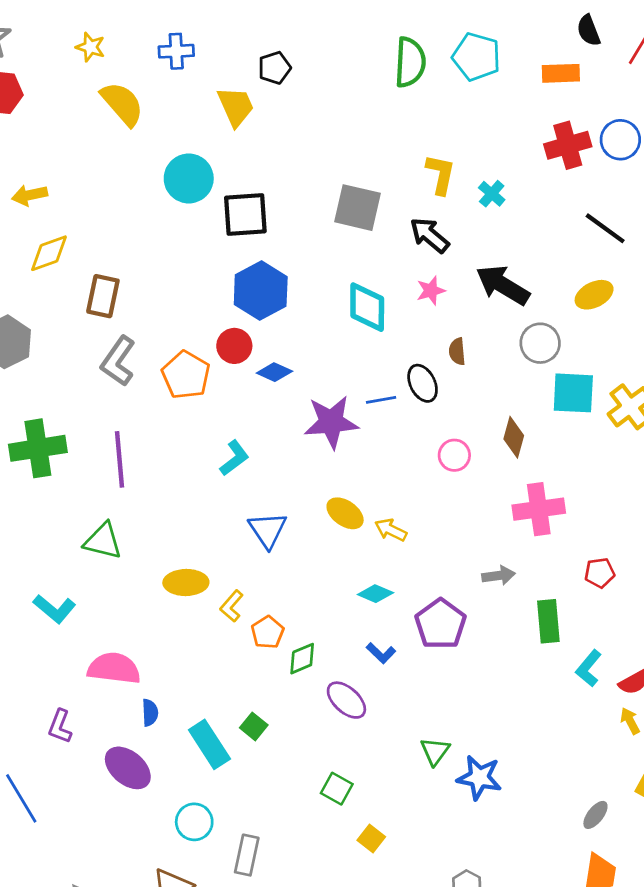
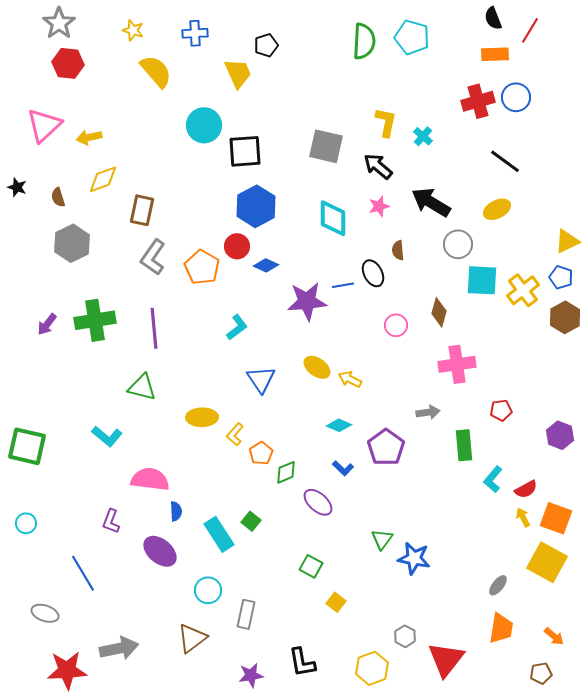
orange rectangle: (561, 73) -> (495, 54), moved

